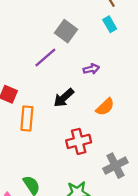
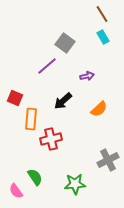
red cross: (79, 141) -> (51, 139), moved

